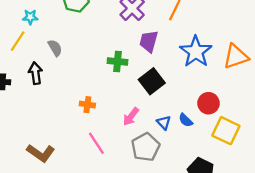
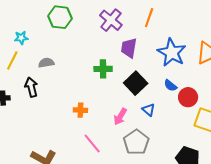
gray semicircle: (55, 48) -> (46, 63), turned -63
blue semicircle: (186, 120) -> (170, 86), moved
blue triangle: (164, 123) -> (149, 110), moved

